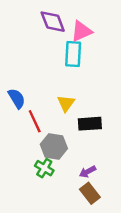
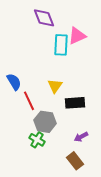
pink triangle: (82, 31) -> (77, 36), moved
purple arrow: (88, 172) -> (81, 137), moved

